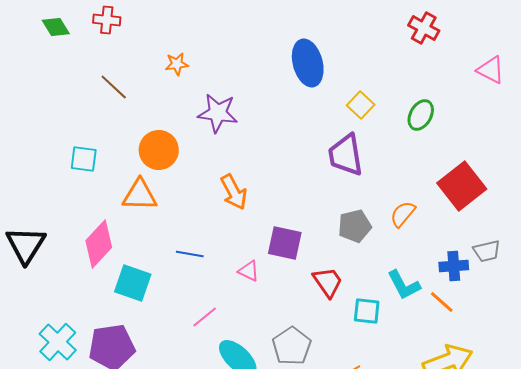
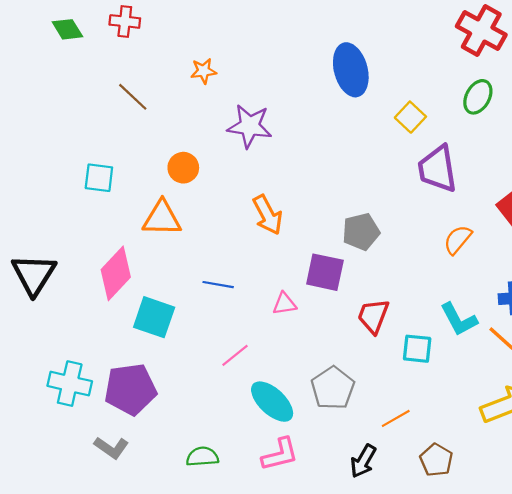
red cross: (424, 28) -> (481, 30), size x1.4
green ellipse: (421, 115) -> (478, 97), moved
orange circle: (159, 150) -> (183, 168), size x0.7
purple trapezoid: (346, 155) -> (437, 169), moved
gray pentagon: (355, 226) -> (361, 232), moved
pink triangle: (249, 271) -> (284, 304), turned -35
red trapezoid: (328, 282) -> (373, 316), turned -124
cyan cross: (58, 342) -> (70, 384), turned -30

